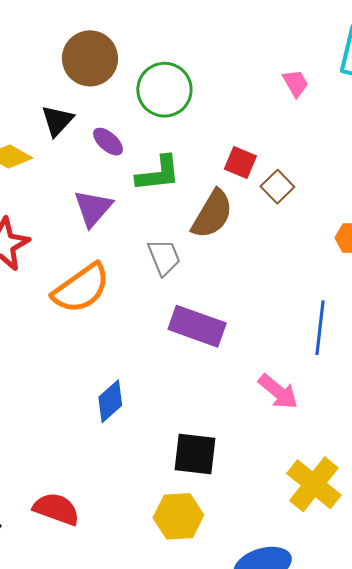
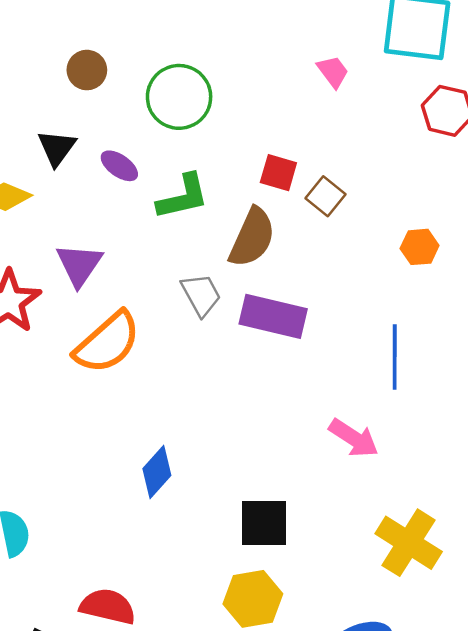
brown circle: (90, 58) -> (87, 70), size x0.6
purple triangle: (93, 208) -> (79, 265), moved
purple rectangle: (197, 326) -> (273, 316), moved

